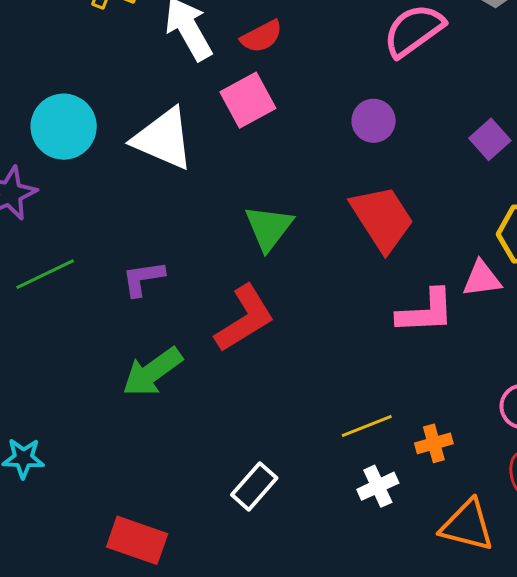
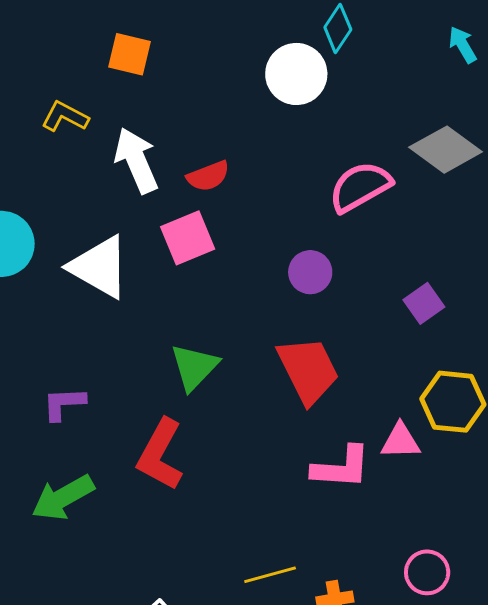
red L-shape: (245, 319) -> (160, 455), turned 144

